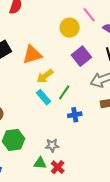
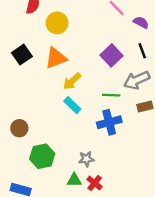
yellow circle: (70, 28) -> (57, 23), moved
green line: (64, 92) -> (111, 95), moved, turned 63
blue cross: (75, 115) -> (109, 122), size x1.5

